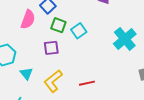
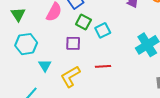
red line: (87, 83) -> (103, 66), moved

